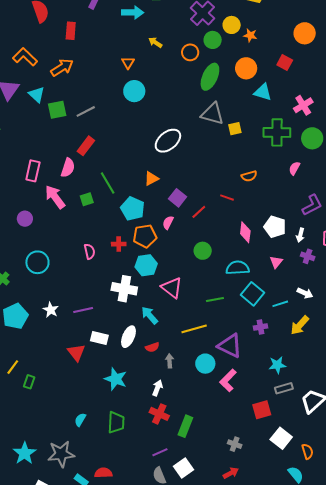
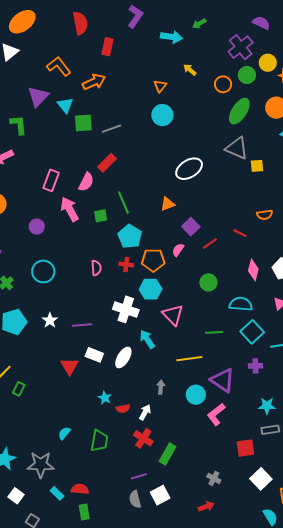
cyan pentagon: (133, 209) -> (130, 236), moved
red semicircle: (152, 347) -> (123, 409), moved
cyan star: (116, 379) -> (105, 398), size x0.6

